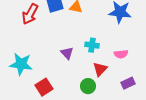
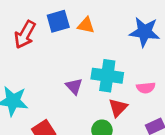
cyan cross: (92, 45) -> (107, 76), size x1.6

